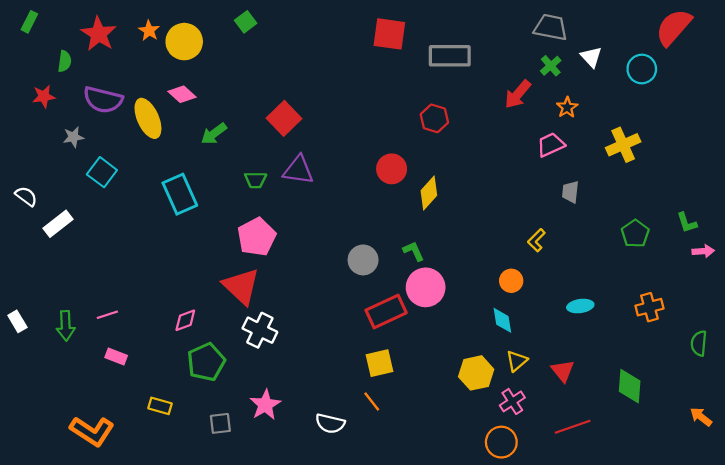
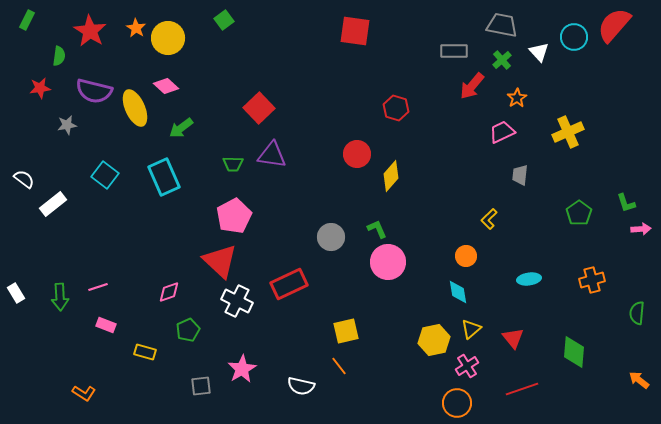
gray rectangle: (450, 56) -> (454, 51), moved, size x0.7
cyan circle: (642, 69) -> (574, 37), moved
green arrow: (214, 134) -> (181, 128), moved
cyan square: (102, 172) -> (105, 175), moved
red rectangle: (386, 312) -> (289, 284), moved
green pentagon: (206, 362) -> (188, 330), size x0.7
yellow rectangle: (160, 406) -> (145, 352), moved
orange L-shape: (92, 431) -> (84, 393), size x0.6

